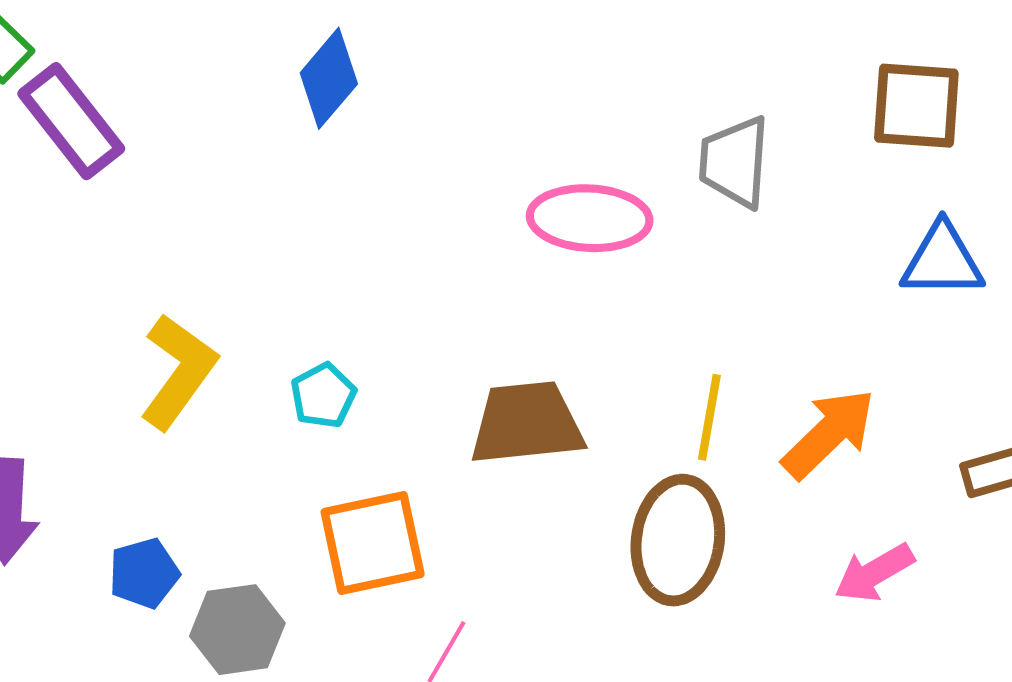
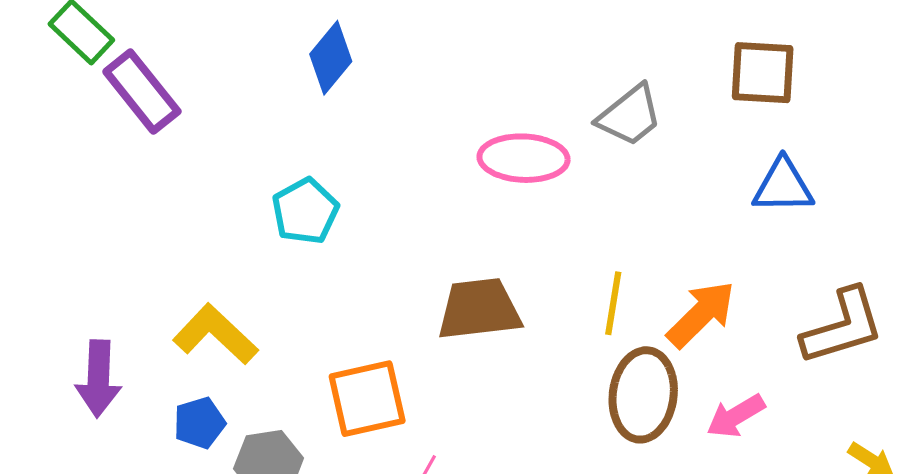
gray trapezoid: (735, 162) -> (630, 116), turned -132
yellow L-shape: (178, 371) -> (215, 334), moved, turned -82
cyan pentagon: (323, 396) -> (305, 211), moved, size x1.4
brown ellipse: (678, 540) -> (643, 395), moved

